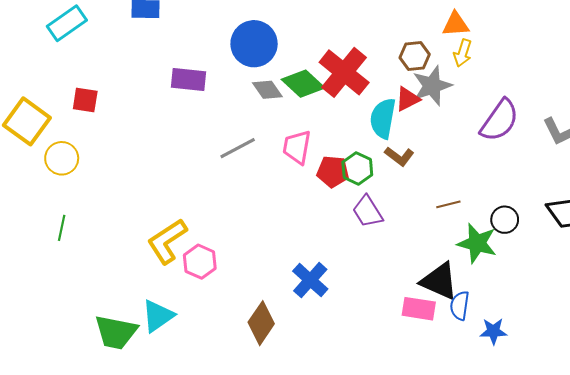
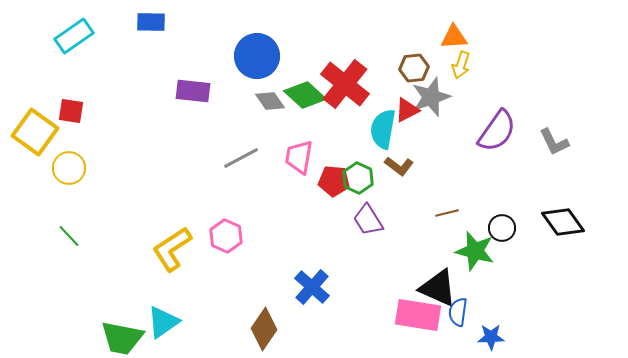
red square: (85, 100) -> (71, 111), moved
green line: (62, 228) -> (69, 236), turned -55
pink hexagon: (200, 262) -> (226, 236), moved
pink rectangle: (419, 309) -> (418, 315), size x1.4

